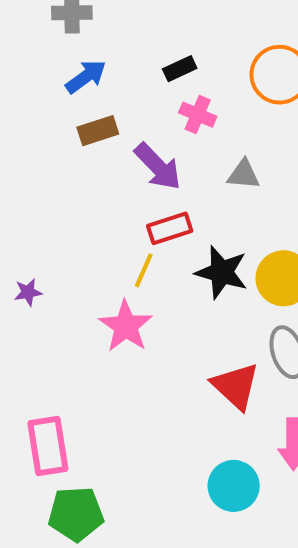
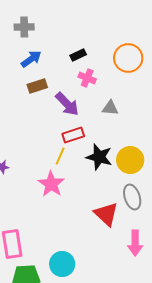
cyan circle: (234, 486) -> (62, 264), moved

